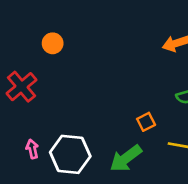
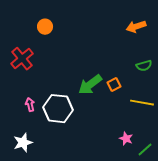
green arrow: (126, 158) -> (90, 85), moved

